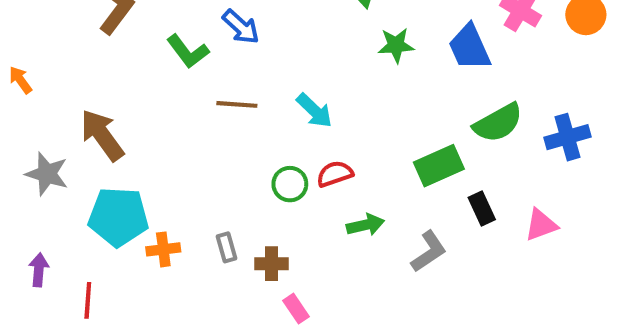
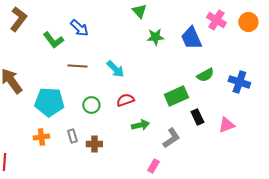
green semicircle: (498, 123) -> (205, 75), size x0.7
blue cross: (568, 137) -> (239, 82), turned 35
green circle: (290, 184) -> (91, 105), moved
cyan pentagon: (118, 217) -> (49, 102), moved
pink rectangle: (296, 309) -> (153, 166), moved, turned 64

